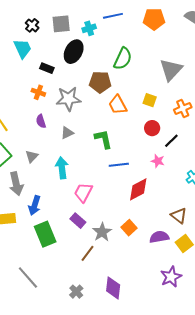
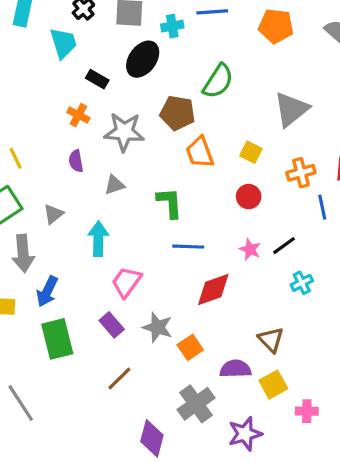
black line: (171, 141) -> (284, 246), moved
gray star: (102, 232) -> (158, 327), moved, turned -30
gray cross: (76, 292) -> (196, 404), moved, size x1.6

